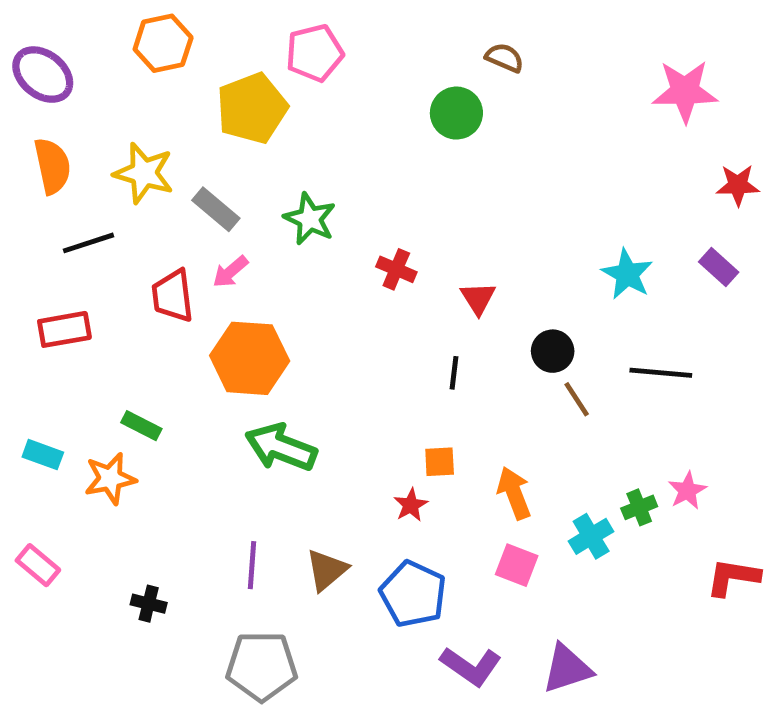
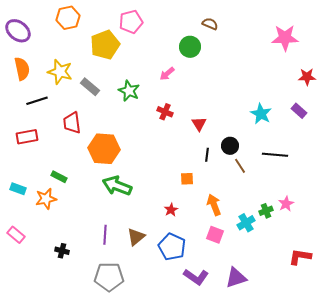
pink arrow: (230, 272) -> (167, 74), moved
black line: (454, 373) -> (207, 155), moved
orange square: (440, 462) -> (187, 179), moved
red L-shape: (733, 577) -> (300, 257), moved

